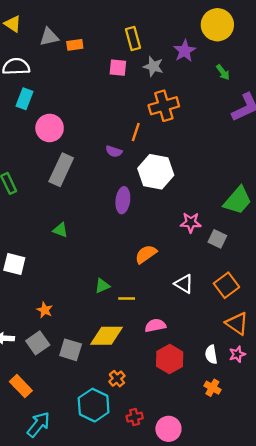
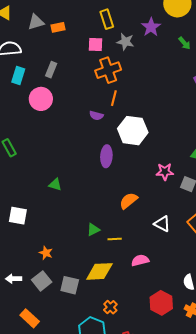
orange cross: (164, 106) -> (108, 70), moved
gray rectangle: (61, 170) -> (51, 70), moved, size x0.6
red hexagon: (170, 359) -> (161, 303), moved

